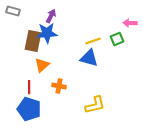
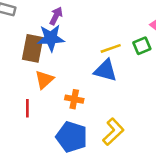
orange cross: (59, 86) -> (74, 99), moved
yellow L-shape: (95, 105) -> (113, 132), turned -30
blue pentagon: (29, 109) -> (72, 137), moved

